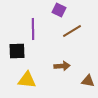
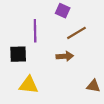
brown arrow: (62, 66) -> (65, 56), moved

